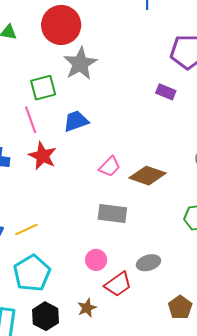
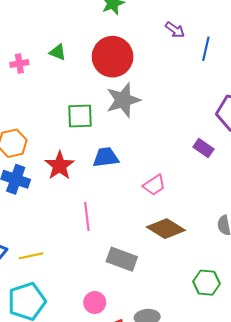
pink line: (31, 120) -> (87, 217), moved
red star: (43, 156) -> (60, 166), moved
pink trapezoid: (110, 167) -> (154, 185), moved

